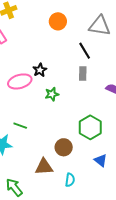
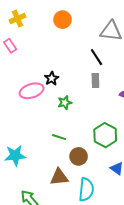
orange circle: (58, 21) -> (63, 20), moved
green line: (20, 126) -> (59, 137), moved
cyan semicircle: (70, 180) -> (86, 190), size x1.6

